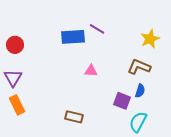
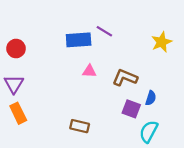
brown L-shape: (139, 67) -> (125, 78), moved
pink triangle: (91, 71) -> (89, 71), moved

